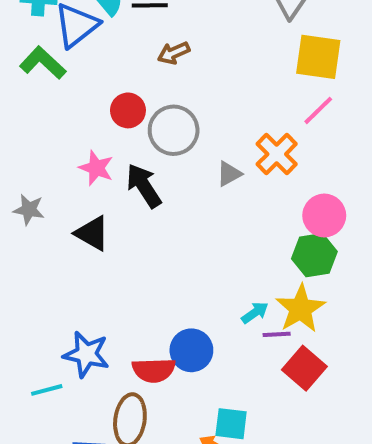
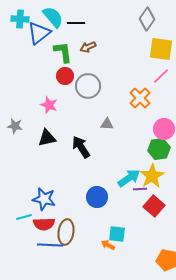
green L-shape: (43, 63) -> (63, 52), moved, turned 40
gray triangle: (229, 174) -> (107, 124), moved, turned 32
black arrow: (144, 186) -> (81, 147), moved
black triangle: (92, 233) -> (47, 138), turned -42
cyan arrow: (255, 313) -> (129, 178), size x1.6
red semicircle: (154, 370) -> (44, 224), moved

